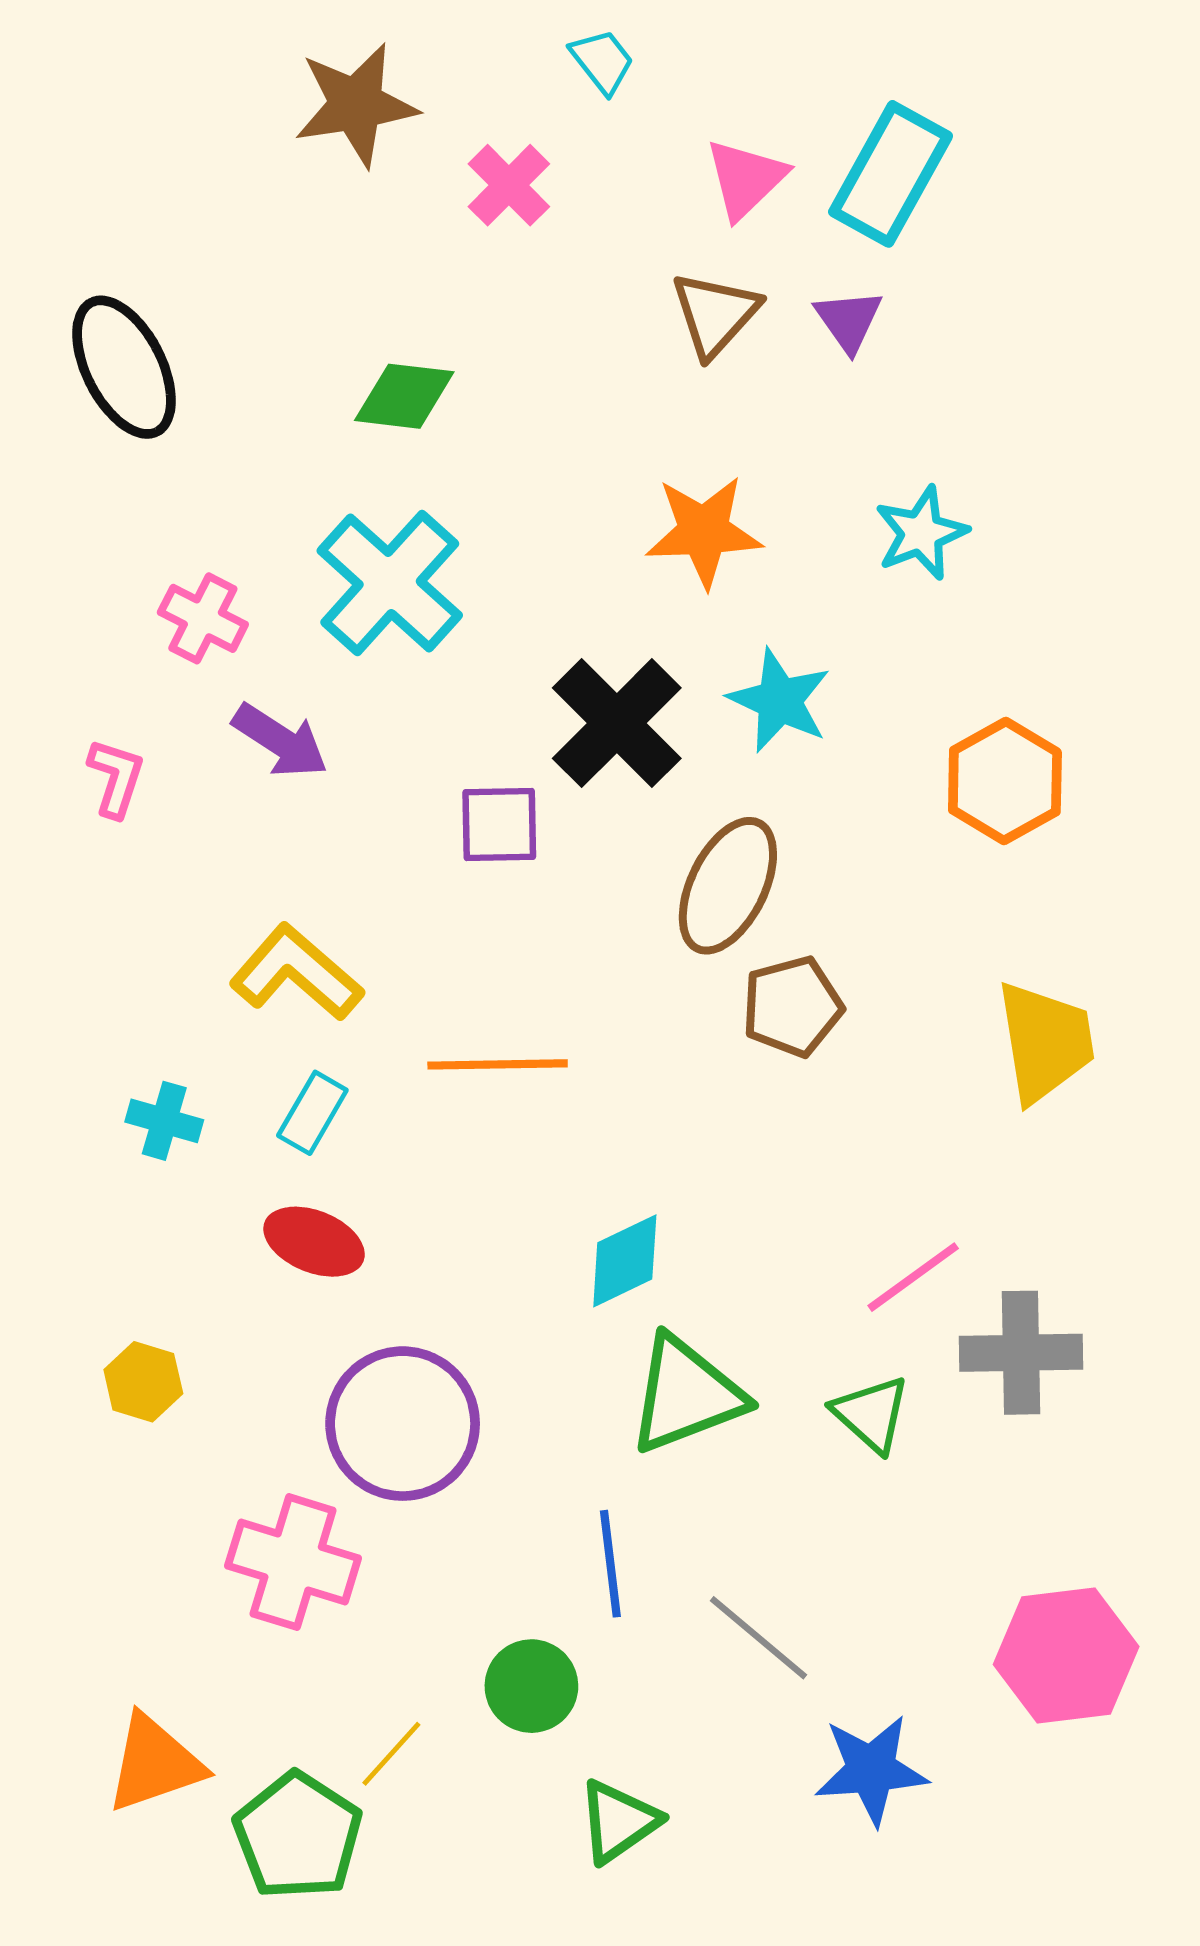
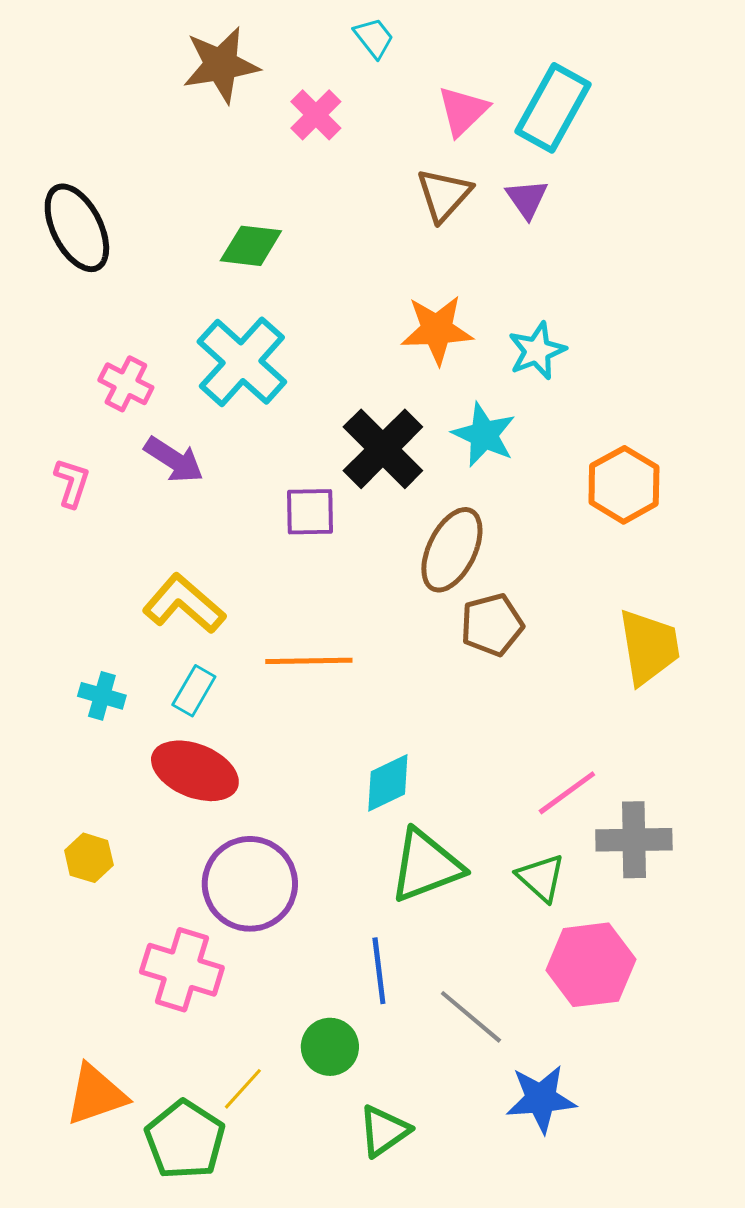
cyan star: (921, 533) -> (537, 351), moved
red ellipse: (314, 1242) -> (195, 771), size x1.4
pink hexagon: (1066, 1655) -> (591, 965), moved

